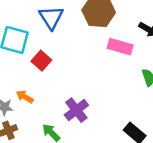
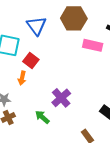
orange arrow: (25, 97) -> (22, 78), moved, turned -104

